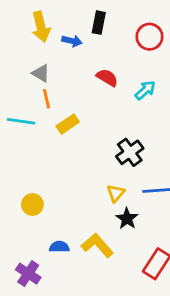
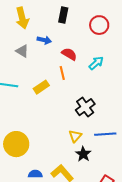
blue arrow: (72, 41) -> (44, 40), moved
orange line: (47, 99) -> (62, 73), moved
yellow circle: (32, 204) -> (16, 144), size x1.6

